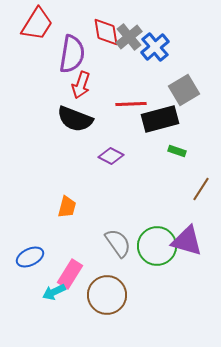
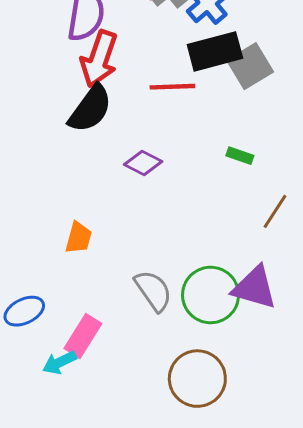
red arrow: (81, 85) -> (99, 59), size x1.4
black semicircle: (75, 119) -> (90, 109), turned -75
black rectangle: (160, 119) -> (215, 51), moved
brown circle: (107, 295) -> (197, 379), moved

